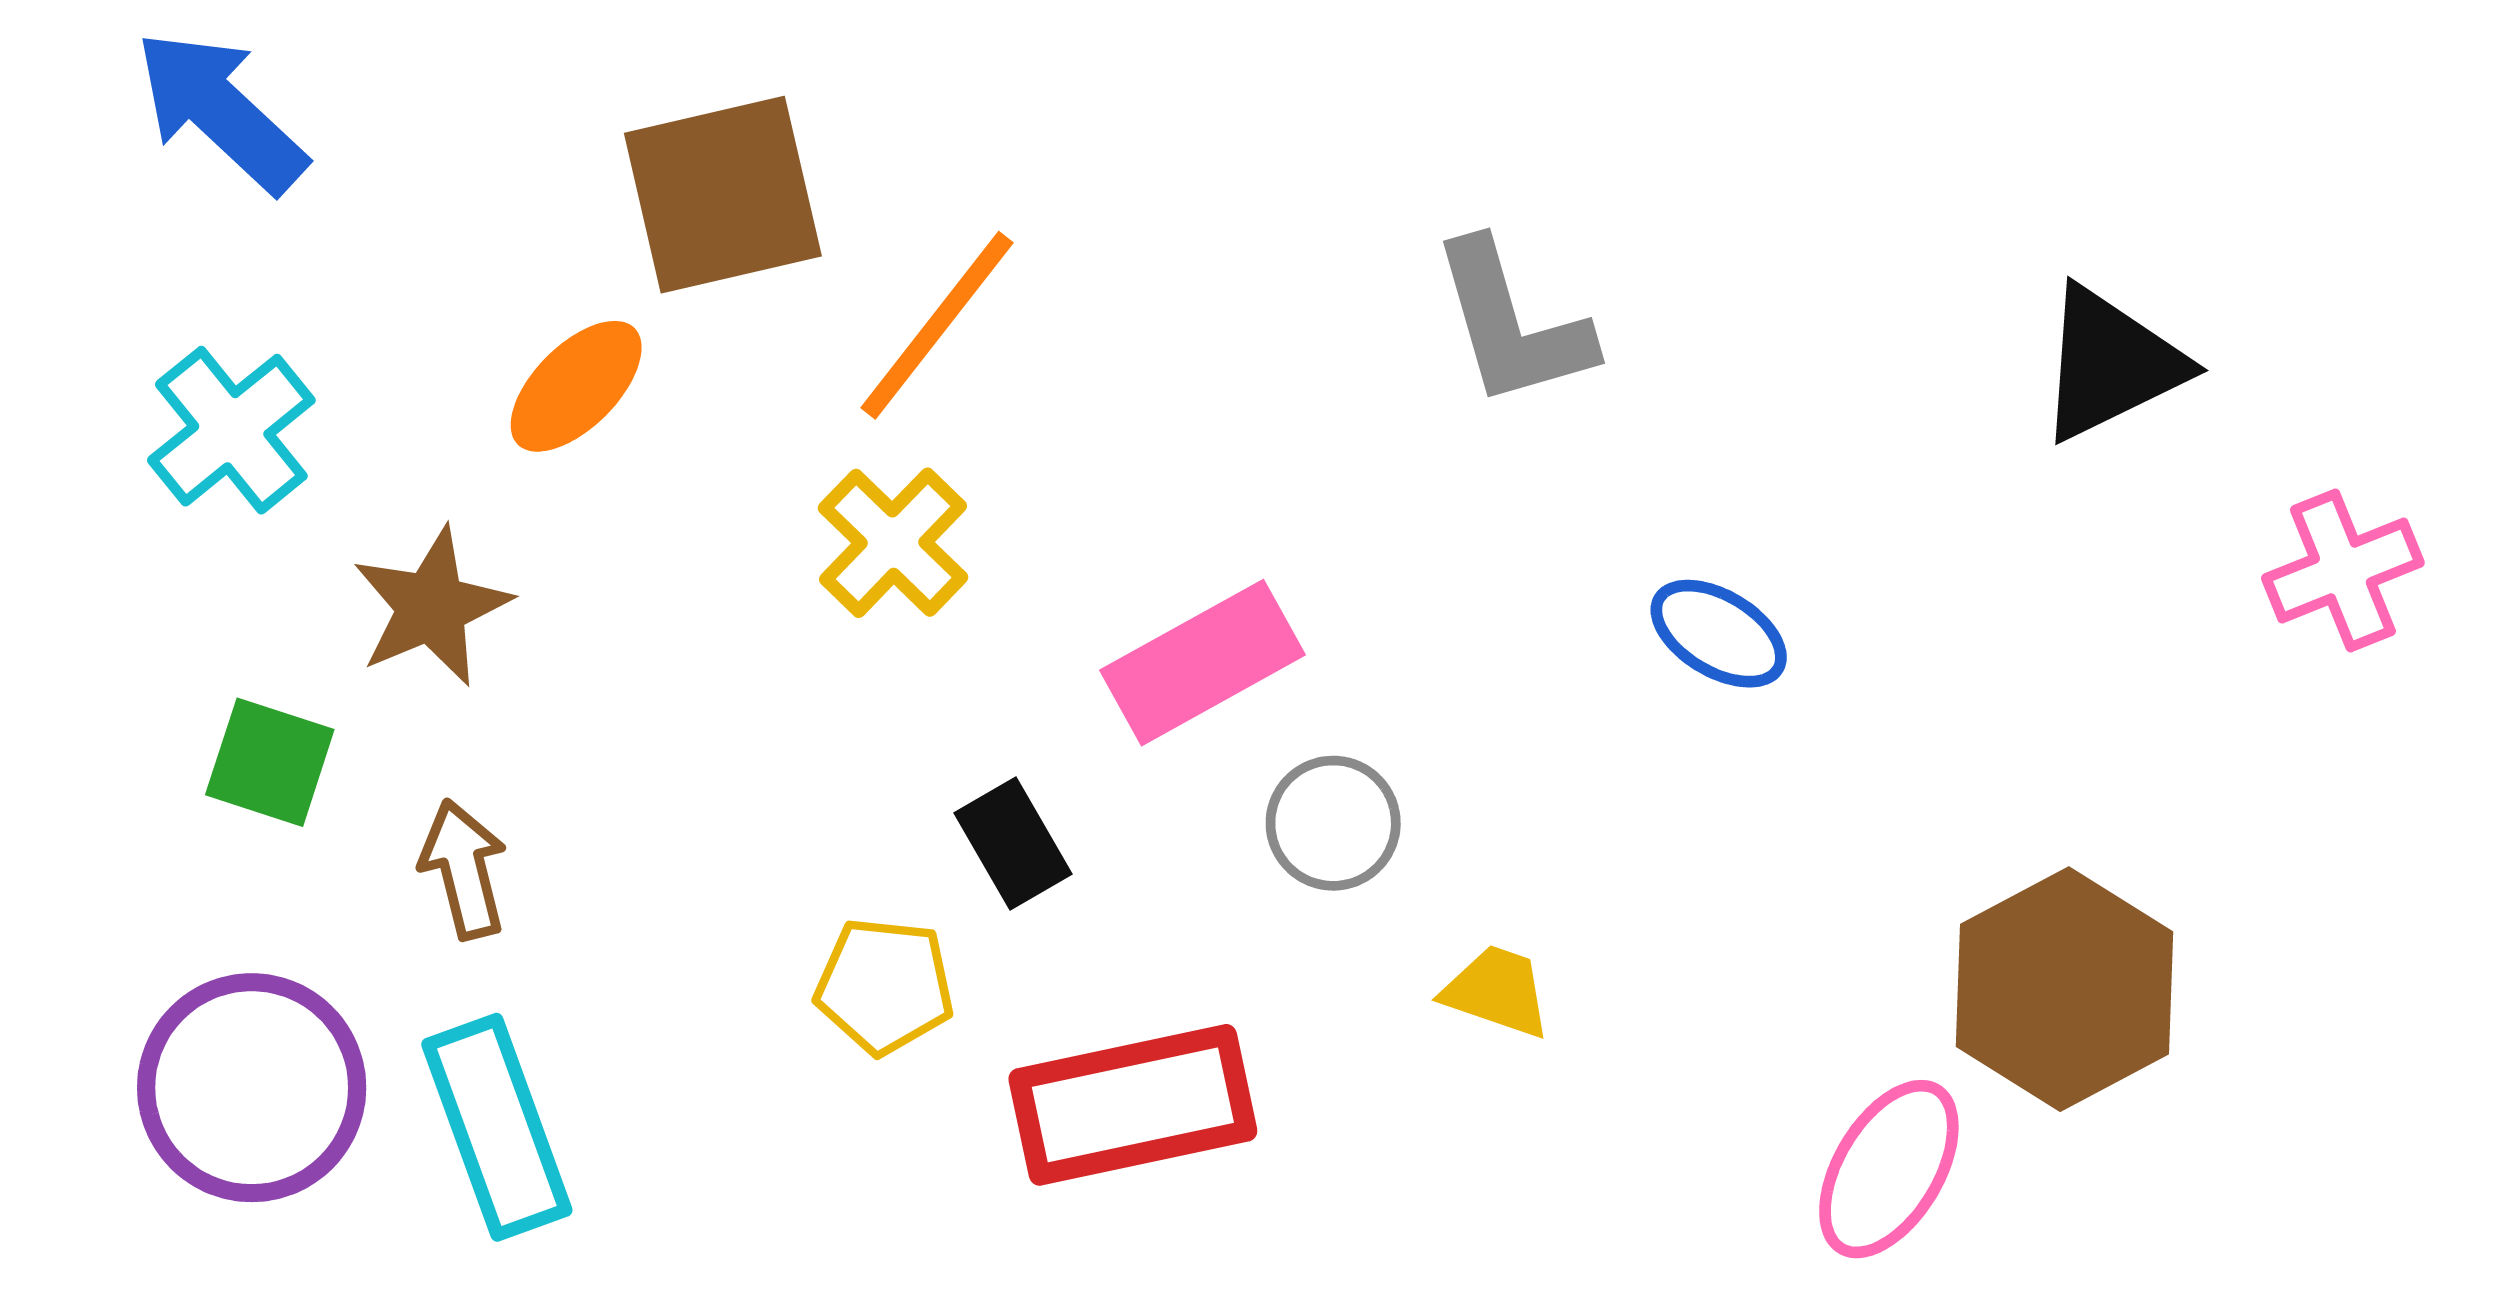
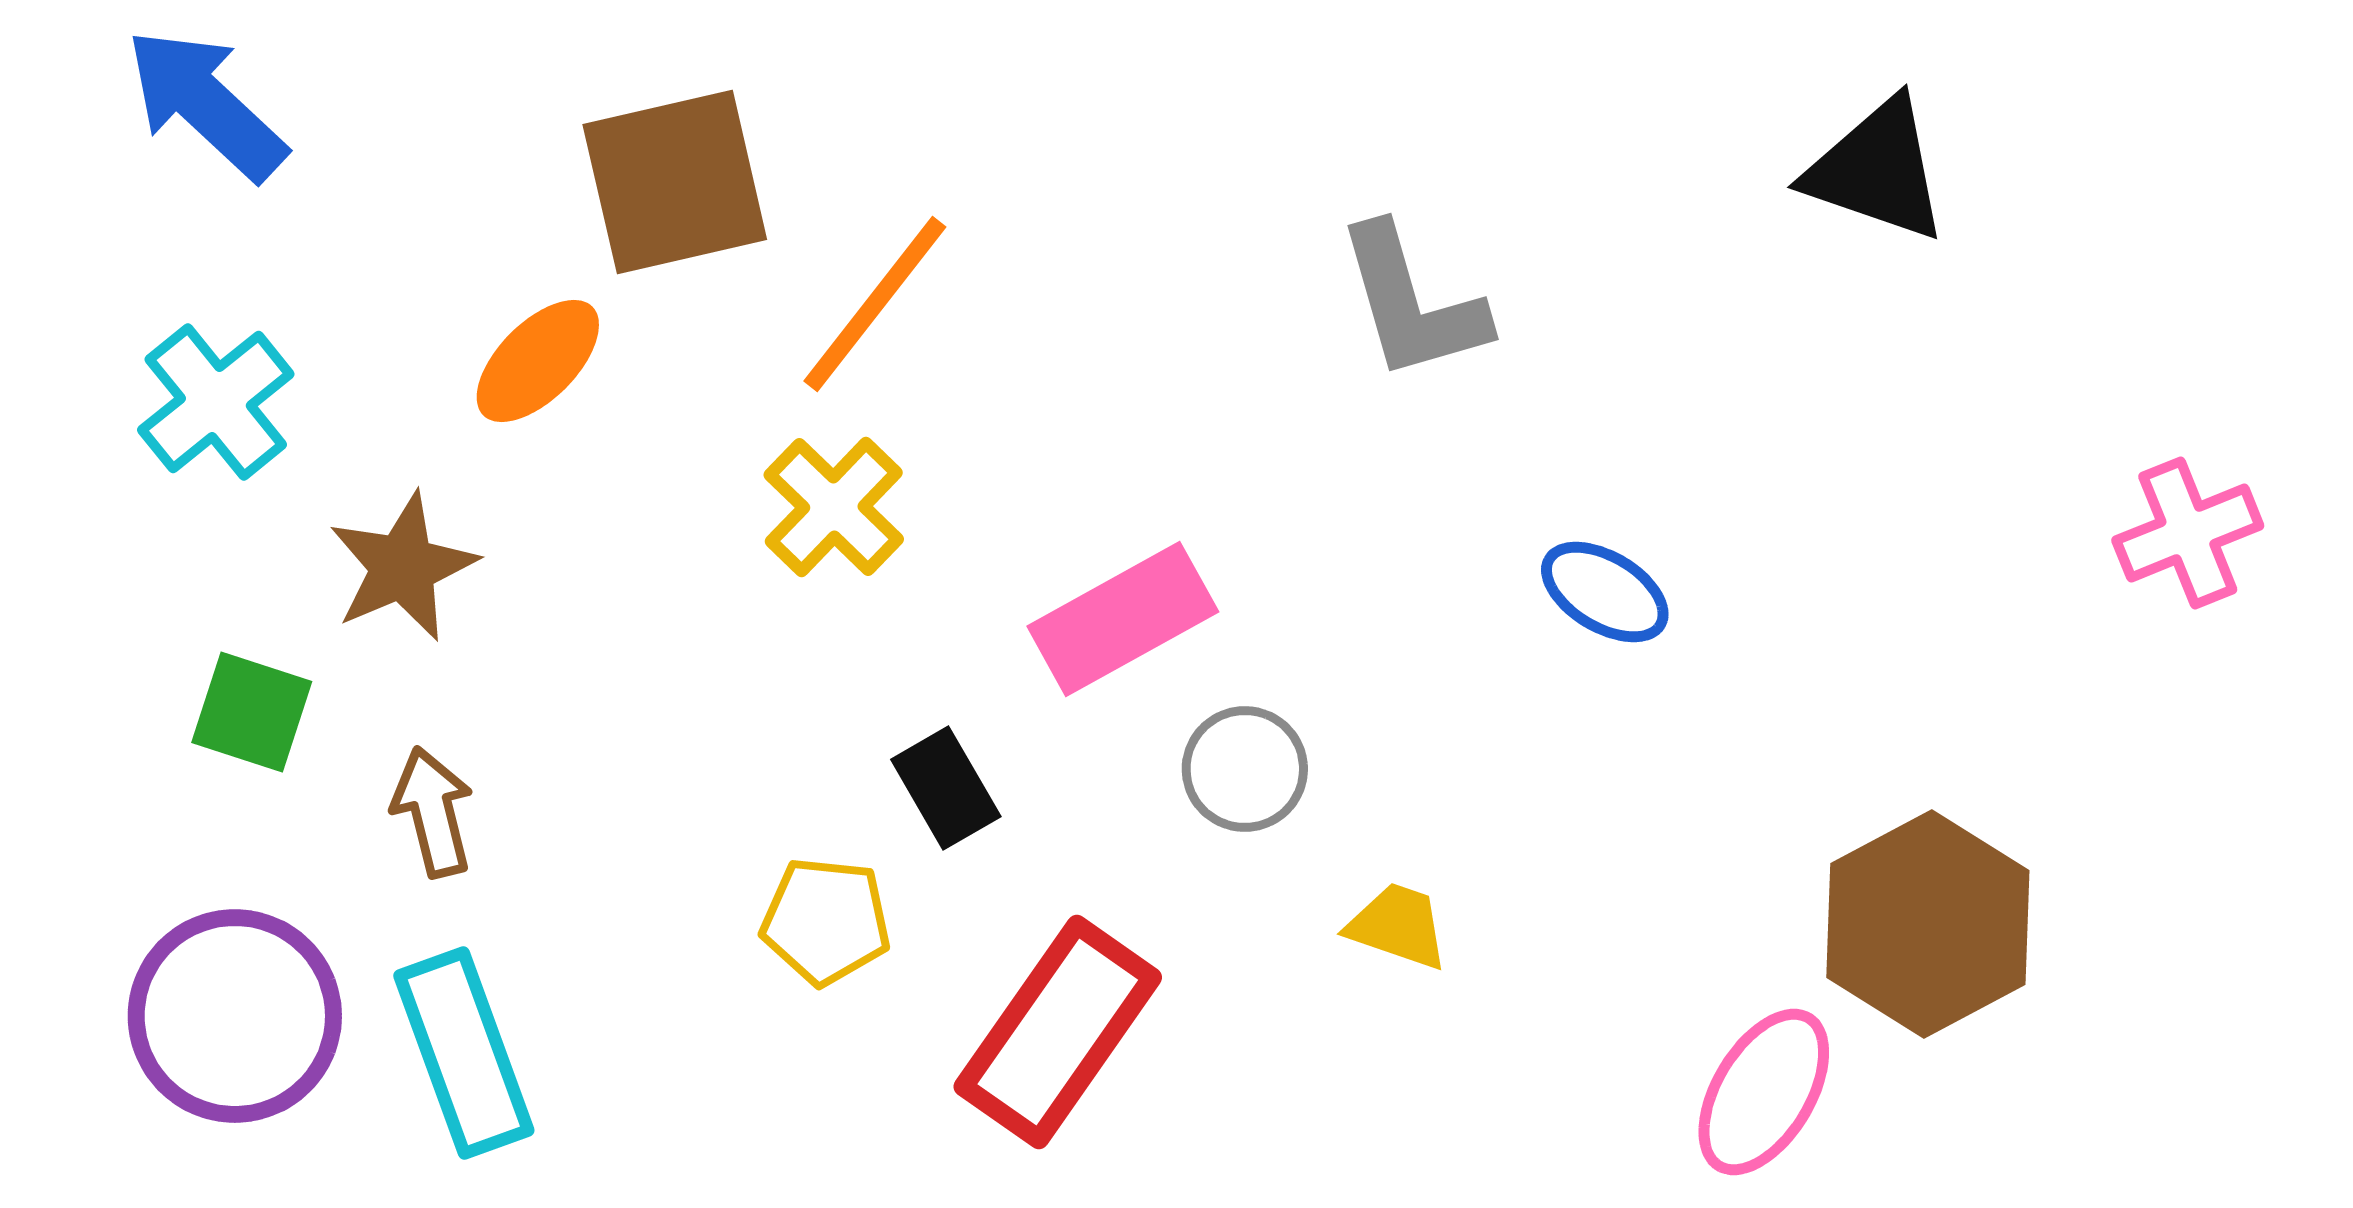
black triangle: (2111, 364) -> (1877, 170), moved, turned 45
red rectangle: (1133, 1105) -> (1058, 1032), turned -43

